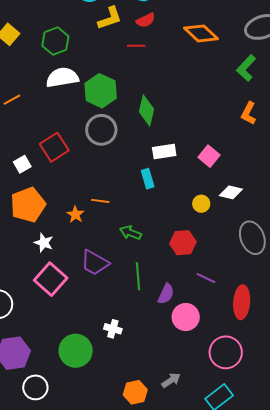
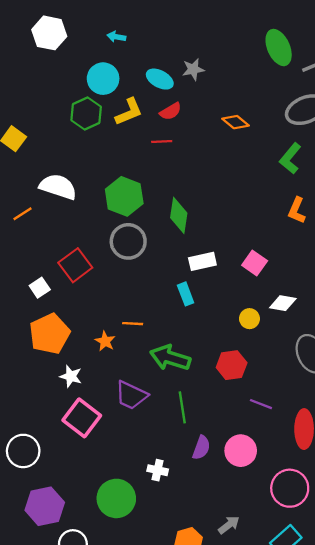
orange diamond: (201, 33) -> (236, 122), size x0.7
green hexagon: (55, 41) -> (86, 113), moved
white semicircle: (62, 78) -> (58, 187), moved, turned 32
green arrow: (130, 233) -> (170, 358), size x1.6
purple semicircle: (166, 294) -> (201, 448), moved

